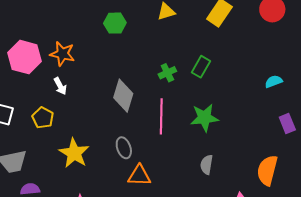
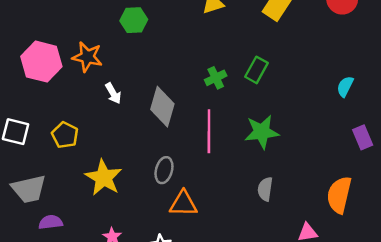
green hexagon: (115, 23) -> (134, 20), moved
cyan semicircle: (274, 81) -> (345, 87), turned -42
white arrow: (60, 86) -> (113, 93), moved
gray ellipse: (124, 148) -> (164, 170), turned 35

